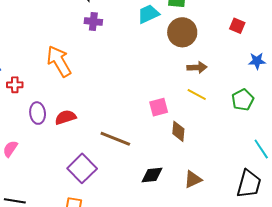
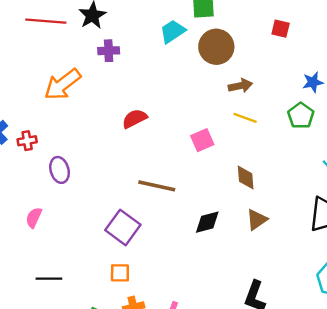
orange arrow: (59, 61) -> (63, 84), moved, turned -88
blue star: (257, 61) -> (313, 82), moved
red semicircle: (65, 117) -> (135, 119), moved
brown diamond: (178, 131) -> (246, 177), moved

